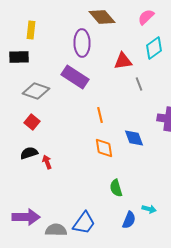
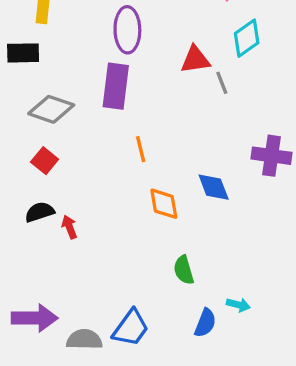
purple rectangle: (75, 77) -> (116, 86), turned 64
gray line: (139, 84) -> (222, 83), moved
orange line: (100, 115) -> (141, 149), moved

